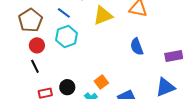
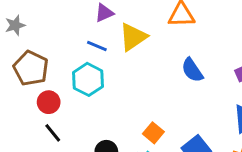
blue line: (64, 13) -> (97, 46), moved

